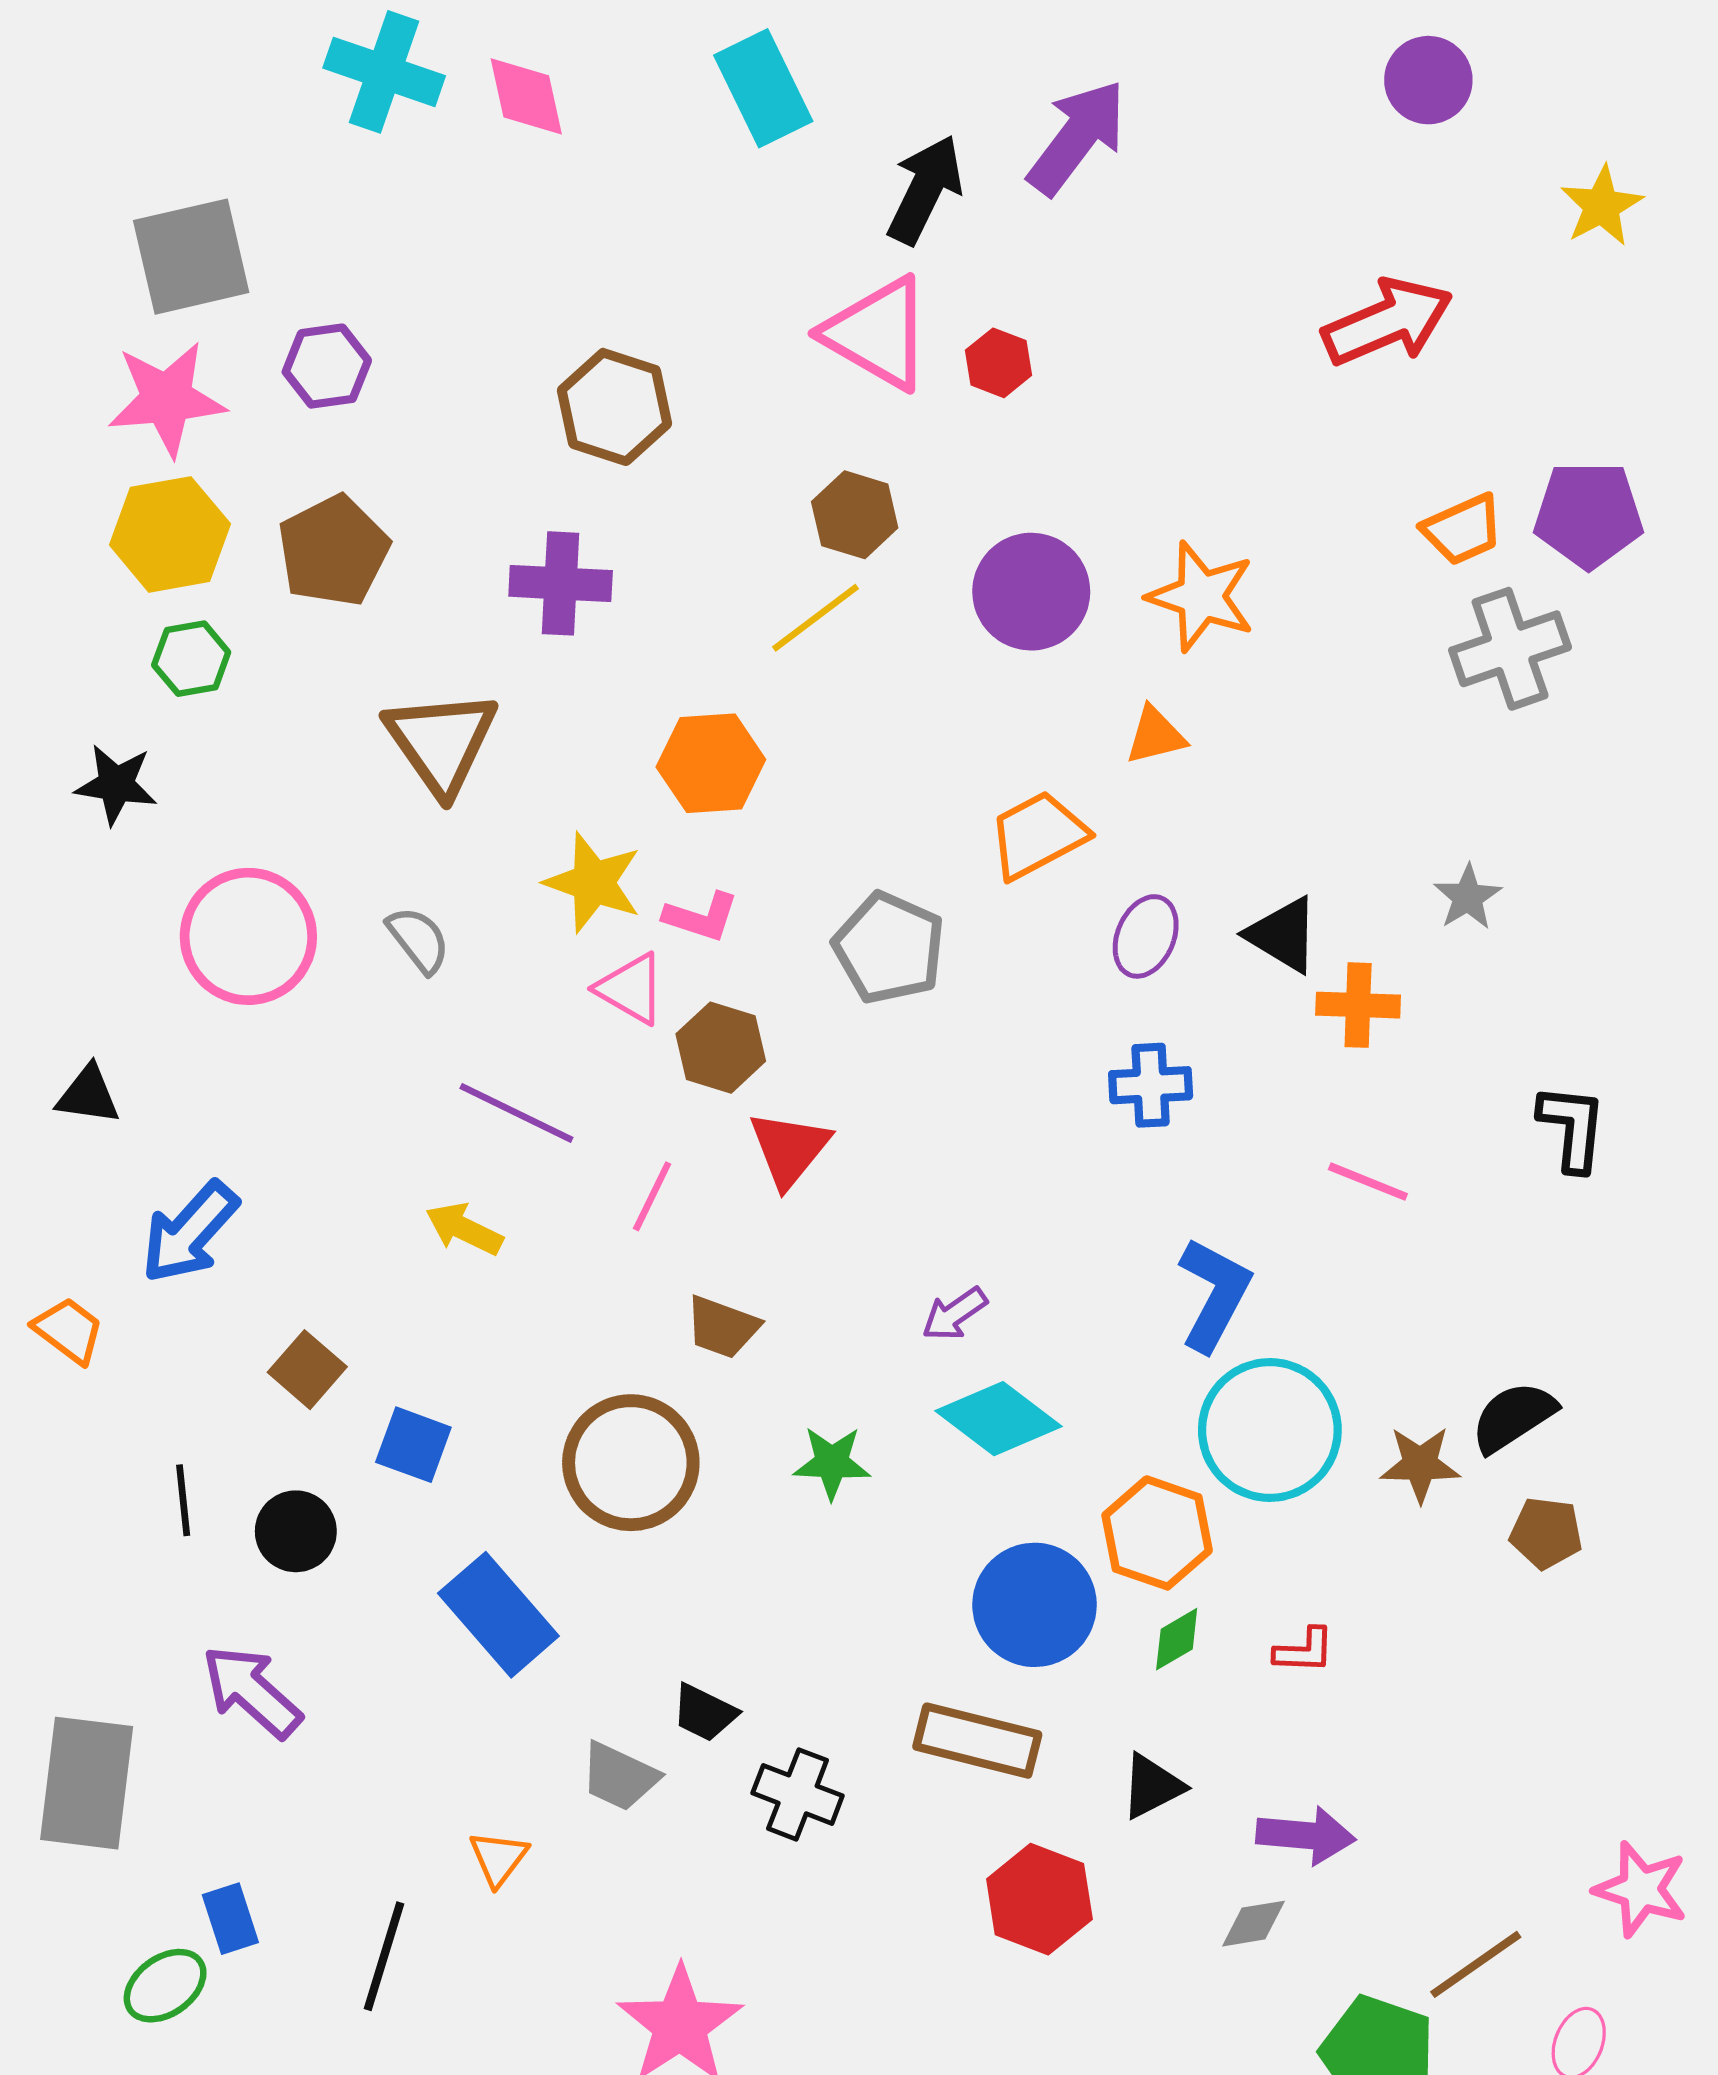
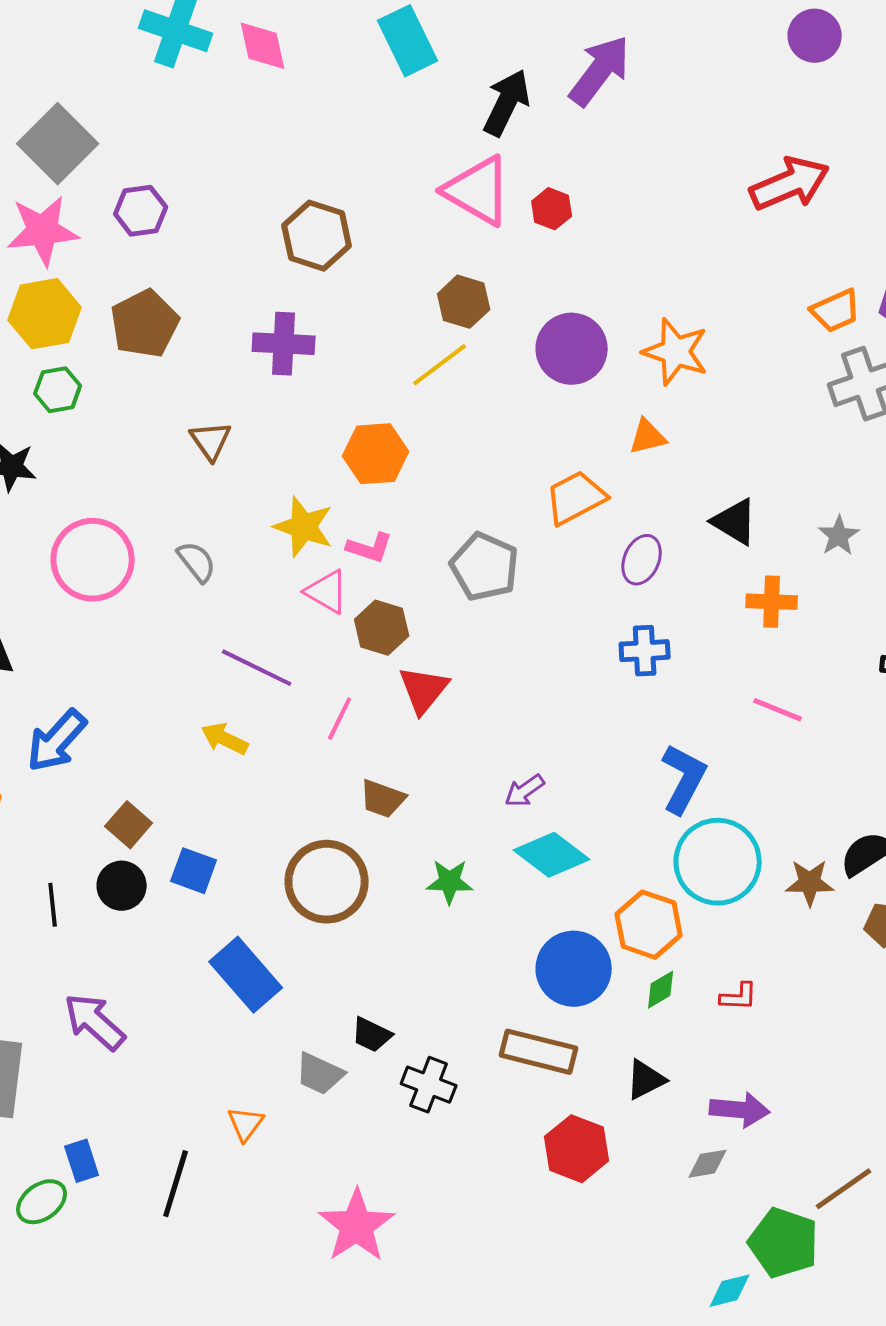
gray square: (191, 257) -> (58, 144), turned -32
brown triangle: (441, 742) -> (211, 441), size x0.6
black triangle: (1283, 935) -> (735, 522), moved
black circle: (296, 1531) -> (122, 886), moved

